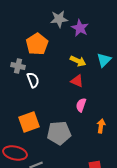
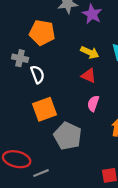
orange pentagon: (37, 44) -> (42, 33), turned -30
orange square: (29, 122) -> (44, 109), moved
gray pentagon: (59, 133) -> (68, 136), turned 30

